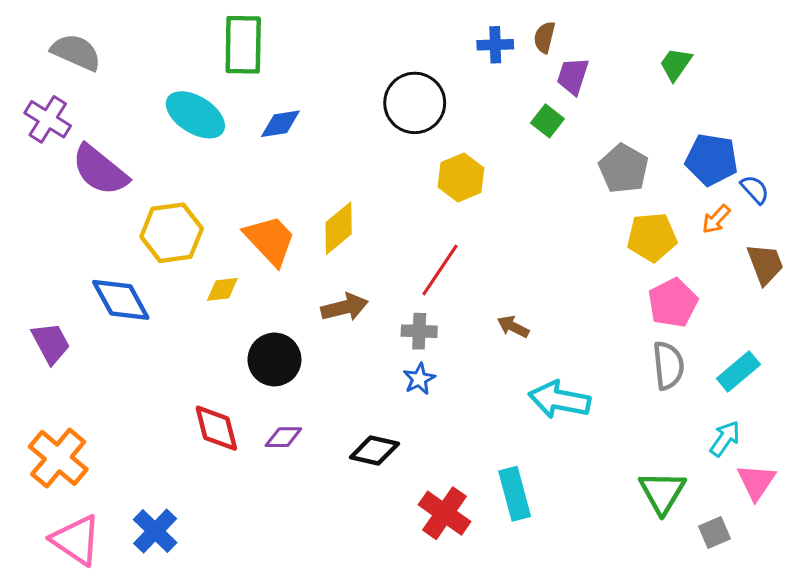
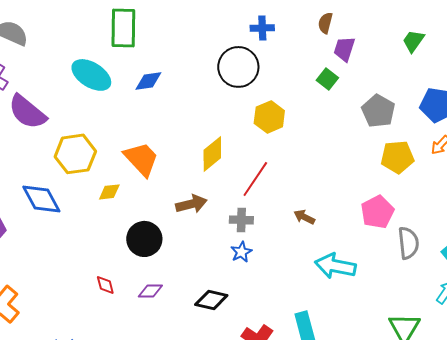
blue cross: (495, 45) -> (262, 28), moved
yellow diamond: (339, 228) -> (212, 154), moved
pink pentagon: (673, 303) -> (377, 212), moved
red diamond: (216, 428) -> (105, 285), size x0.6

